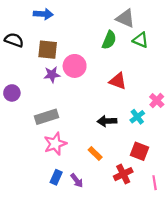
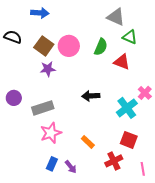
green semicircle: (109, 40) -> (101, 47), moved
brown square: (48, 50) -> (44, 46), turned 30
pink circle: (75, 66) -> (69, 46), moved
red triangle: (118, 81) -> (122, 62), moved
purple circle: (12, 93) -> (14, 98), moved
cyan cross: (137, 117) -> (127, 108), size x1.5
black arrow: (107, 121) -> (91, 96), moved

